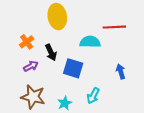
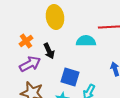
purple arrow: (31, 66) -> (30, 64), size x1.5
blue square: (73, 68) -> (70, 77), moved

